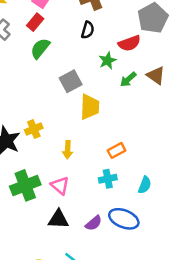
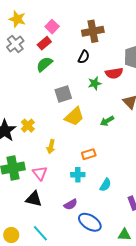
green arrow: (128, 79) -> (107, 121), moved
yellow trapezoid: (90, 107) -> (74, 117), turned 35
yellow cross: (34, 129) -> (28, 126), turned -32
blue ellipse: (124, 219) -> (90, 222), moved
purple semicircle: (94, 223) -> (71, 204), moved

